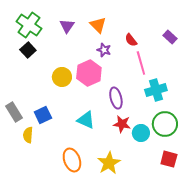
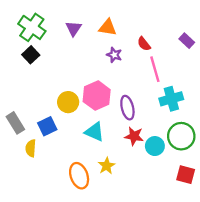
orange triangle: (98, 25) -> (108, 27), turned -36
pink hexagon: (89, 73) -> (97, 96), moved
yellow circle: (62, 77) -> (68, 102), moved
yellow star: (109, 163) -> (107, 166), moved, size x0.7

